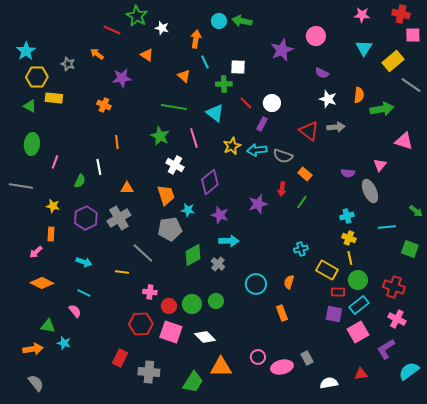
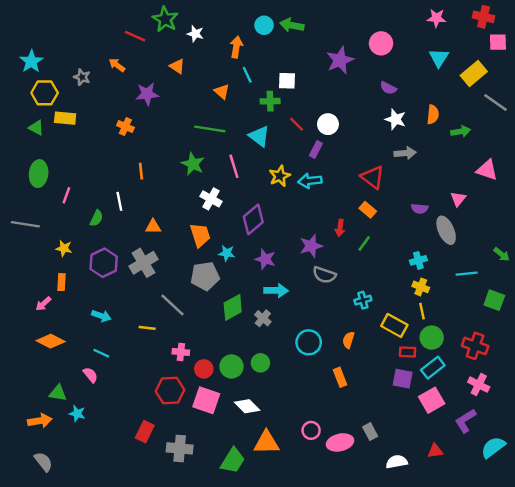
green arrow: (382, 109) -> (461, 131), size x0.7
red triangle: (309, 131) -> (373, 177), moved
gray semicircle: (283, 156) -> (324, 275), moved

